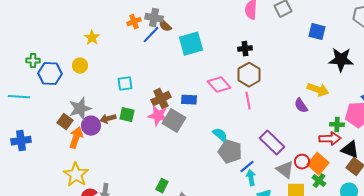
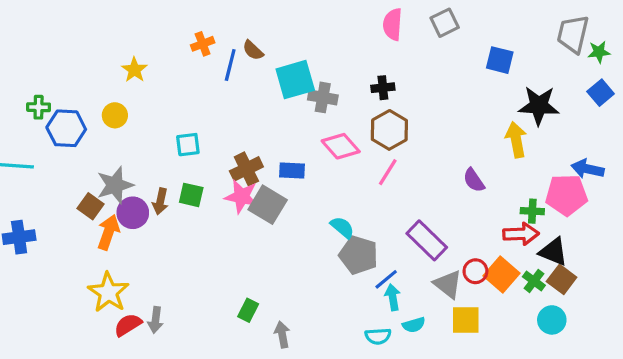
gray cross: (154, 18) -> (323, 97), moved
blue line: (151, 35) -> (230, 65), turned -30
yellow arrow: (318, 90) -> (516, 140), moved, turned -120
pink line: (248, 101) -> (388, 172), turned 42
brown arrow: (108, 119) -> (160, 201), turned -63
green cross: (319, 181) -> (534, 281), moved

